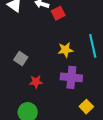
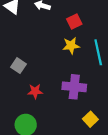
red square: (58, 13) -> (74, 22), moved
yellow star: (65, 50) -> (71, 46), moved

